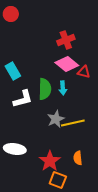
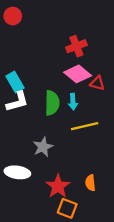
white L-shape: (23, 99) -> (17, 102), moved
gray star: (56, 119) -> (43, 147), moved
yellow line: (73, 123) -> (85, 126), moved

